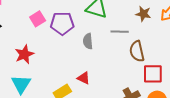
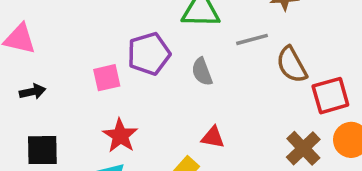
pink square: (38, 19) -> (107, 78), moved, turned 35
red star: (24, 54) -> (120, 136), moved

